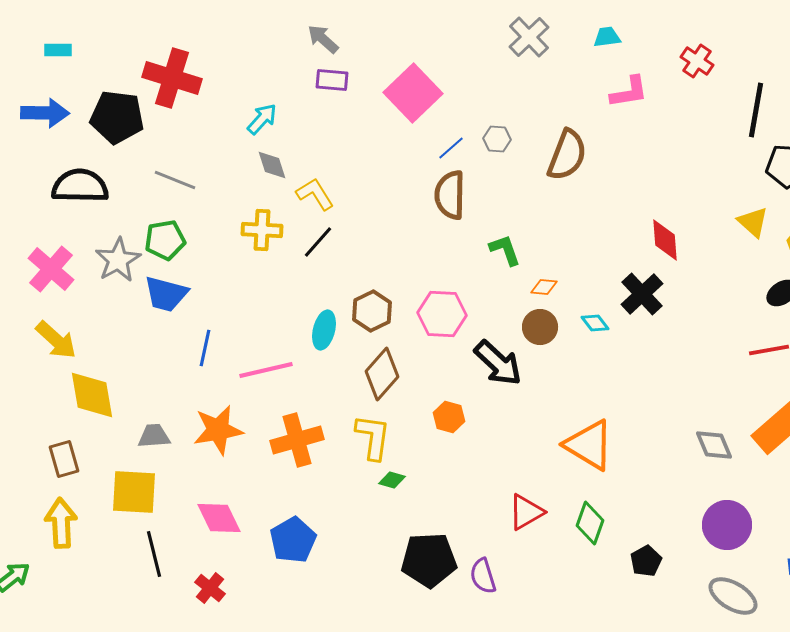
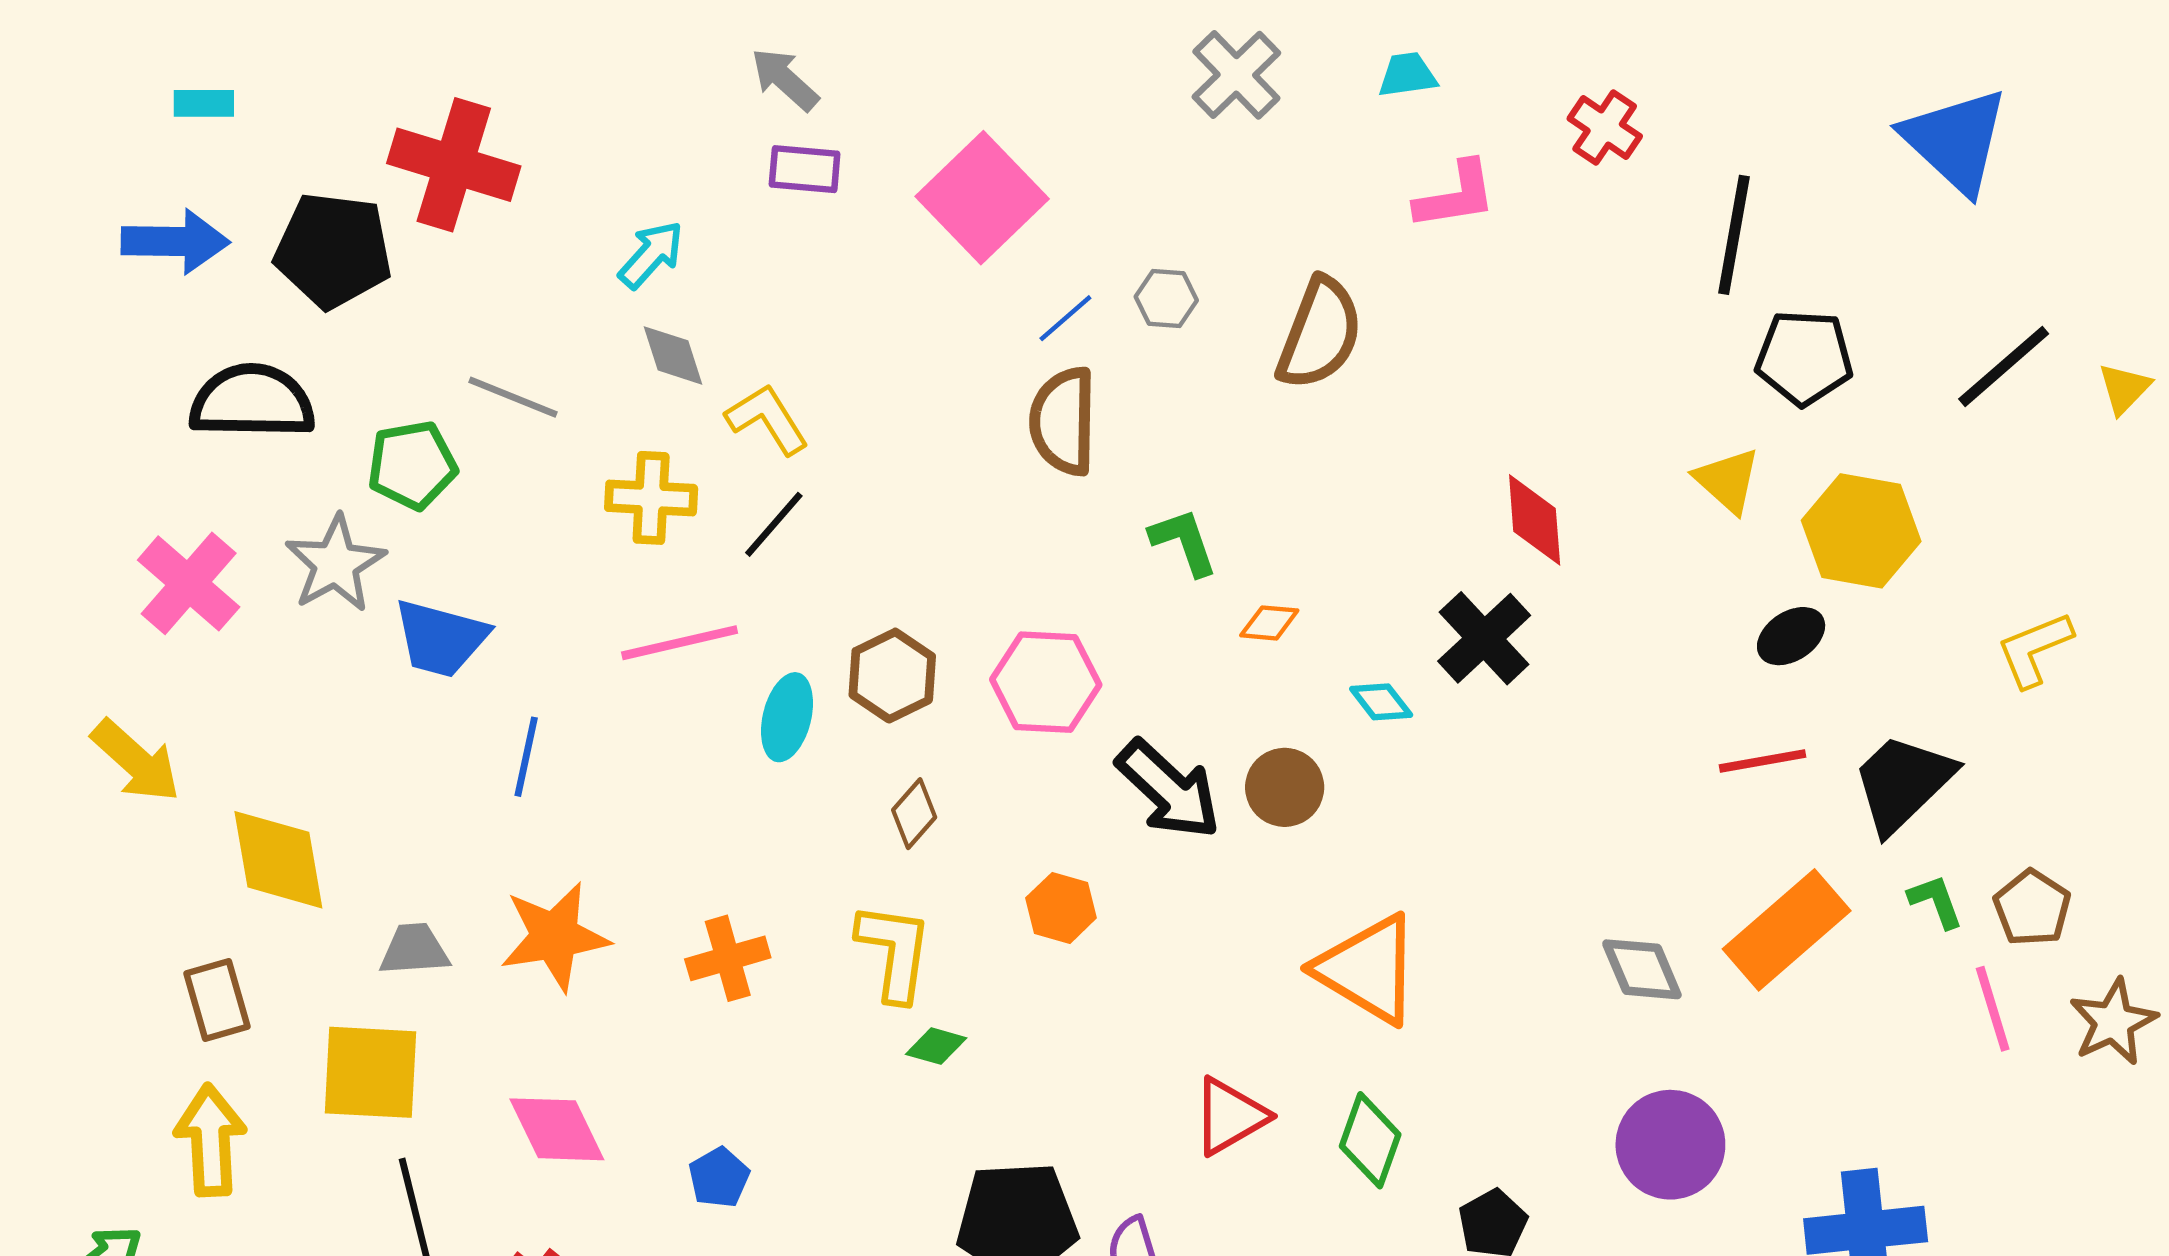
gray line: (175, 180) -> (513, 397), moved
green pentagon: (165, 240) -> (412, 465), moved
brown circle: (540, 327) -> (1285, 787), moved
yellow arrow: (56, 340) -> (136, 761), moved
pink line: (266, 370) -> (680, 643), moved
brown diamond: (382, 374) -> (914, 814), size x0.6
orange cross: (297, 440) -> (728, 958), size x0.7
blue pentagon: (293, 540) -> (719, 1178), size x0.6

